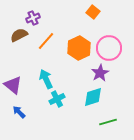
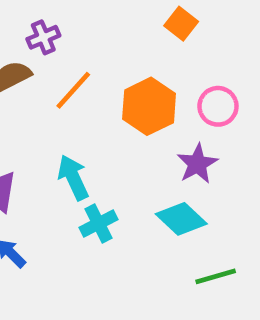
pink circle: (109, 48) -> (218, 106), size x0.7
cyan diamond: (93, 97) -> (181, 219), turned 60

